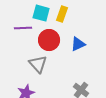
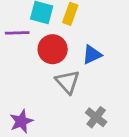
gray triangle: (38, 64) -> (68, 82), moved

